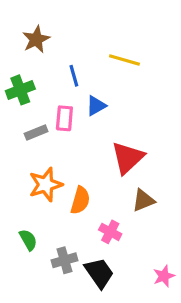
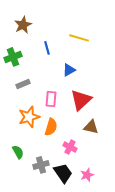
blue triangle: (96, 106) -> (69, 70), moved
pink rectangle: (64, 118) -> (51, 99), moved
brown triangle: (143, 200) -> (91, 127), turned 35
pink star: (164, 276) -> (87, 175), moved

